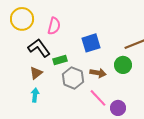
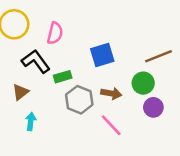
brown triangle: (36, 73) -> (20, 92), moved
purple circle: (118, 108) -> (153, 107), moved

